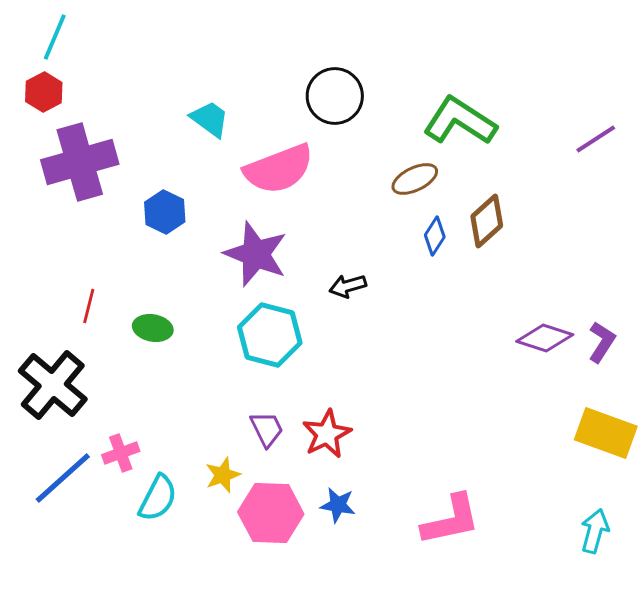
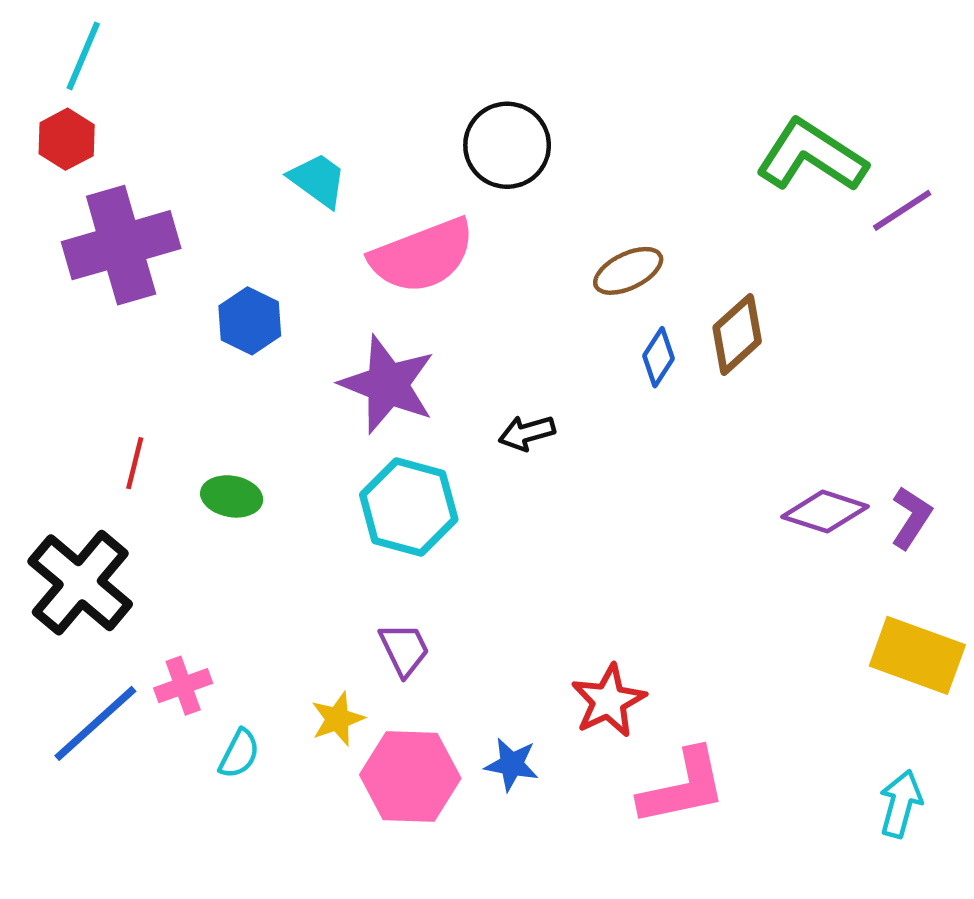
green L-shape: (460, 121) -> (811, 156), moved
red star: (327, 434) -> (609, 701), moved
cyan semicircle: (158, 498) -> (239, 754), size x0.7

